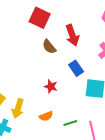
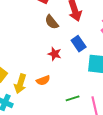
red star: (51, 86) -> (55, 54), moved
orange semicircle: (46, 116) -> (43, 80), moved

